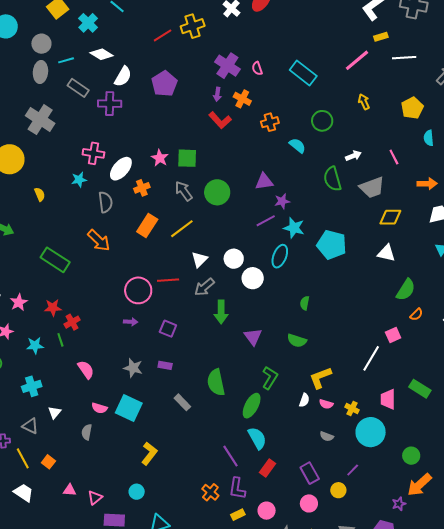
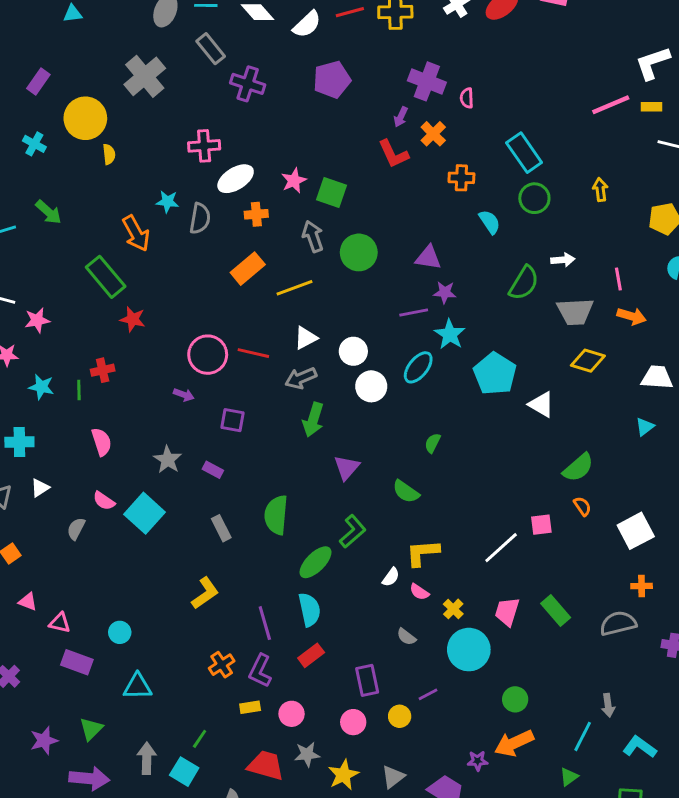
pink line: (357, 60) -> (611, 105), moved
purple cross: (227, 66) -> (427, 81), turned -30
cyan rectangle: (303, 73) -> (524, 153), moved
white semicircle: (123, 76) -> (307, 24), moved
pink cross: (93, 153) -> (204, 146), turned -30
green semicircle: (332, 179) -> (524, 283), turned -150
cyan star: (79, 180) -> (167, 202), moved
orange arrow: (427, 184) -> (632, 316), moved
yellow semicircle: (40, 194) -> (109, 154), moved
orange arrow: (99, 240) -> (136, 233), moved
white triangle: (386, 253) -> (541, 404), moved
red star: (53, 308) -> (133, 319), moved
orange semicircle: (416, 314) -> (582, 506), turned -96
purple square: (168, 329) -> (232, 420), turned -30
yellow L-shape: (149, 453) -> (205, 593), moved
pink triangle: (95, 498) -> (60, 623), turned 35

